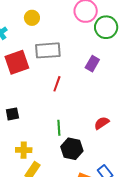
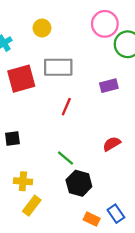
purple rectangle: (92, 64) -> (109, 86), turned 42
red semicircle: (102, 123) -> (112, 144), moved
green line: (59, 128) -> (65, 158), turned -49

